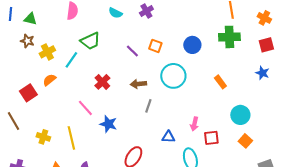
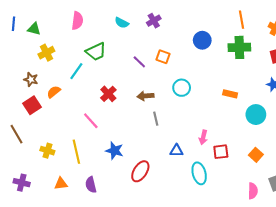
brown star: (27, 41) -> (31, 79), moved
blue circle: (192, 45) -> (202, 40), moved
yellow cross: (47, 52) -> (46, 53), moved
cyan circle: (173, 76) -> (182, 88), size x0.7
orange rectangle: (220, 82) -> (230, 94), turned -40
gray line: (148, 106) -> (156, 119), turned -32
cyan circle: (240, 115) -> (256, 115), moved
blue star: (108, 124) -> (115, 151), moved

